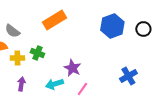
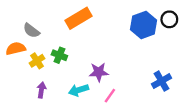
black circle: (143, 29) -> (169, 19), moved
yellow cross: (17, 58) -> (37, 61), turned -32
purple star: (72, 68) -> (99, 72), turned -30

